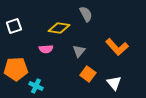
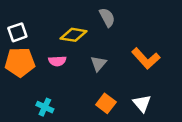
orange pentagon: (16, 69) -> (20, 62), moved
orange square: (88, 74) -> (106, 103), moved

